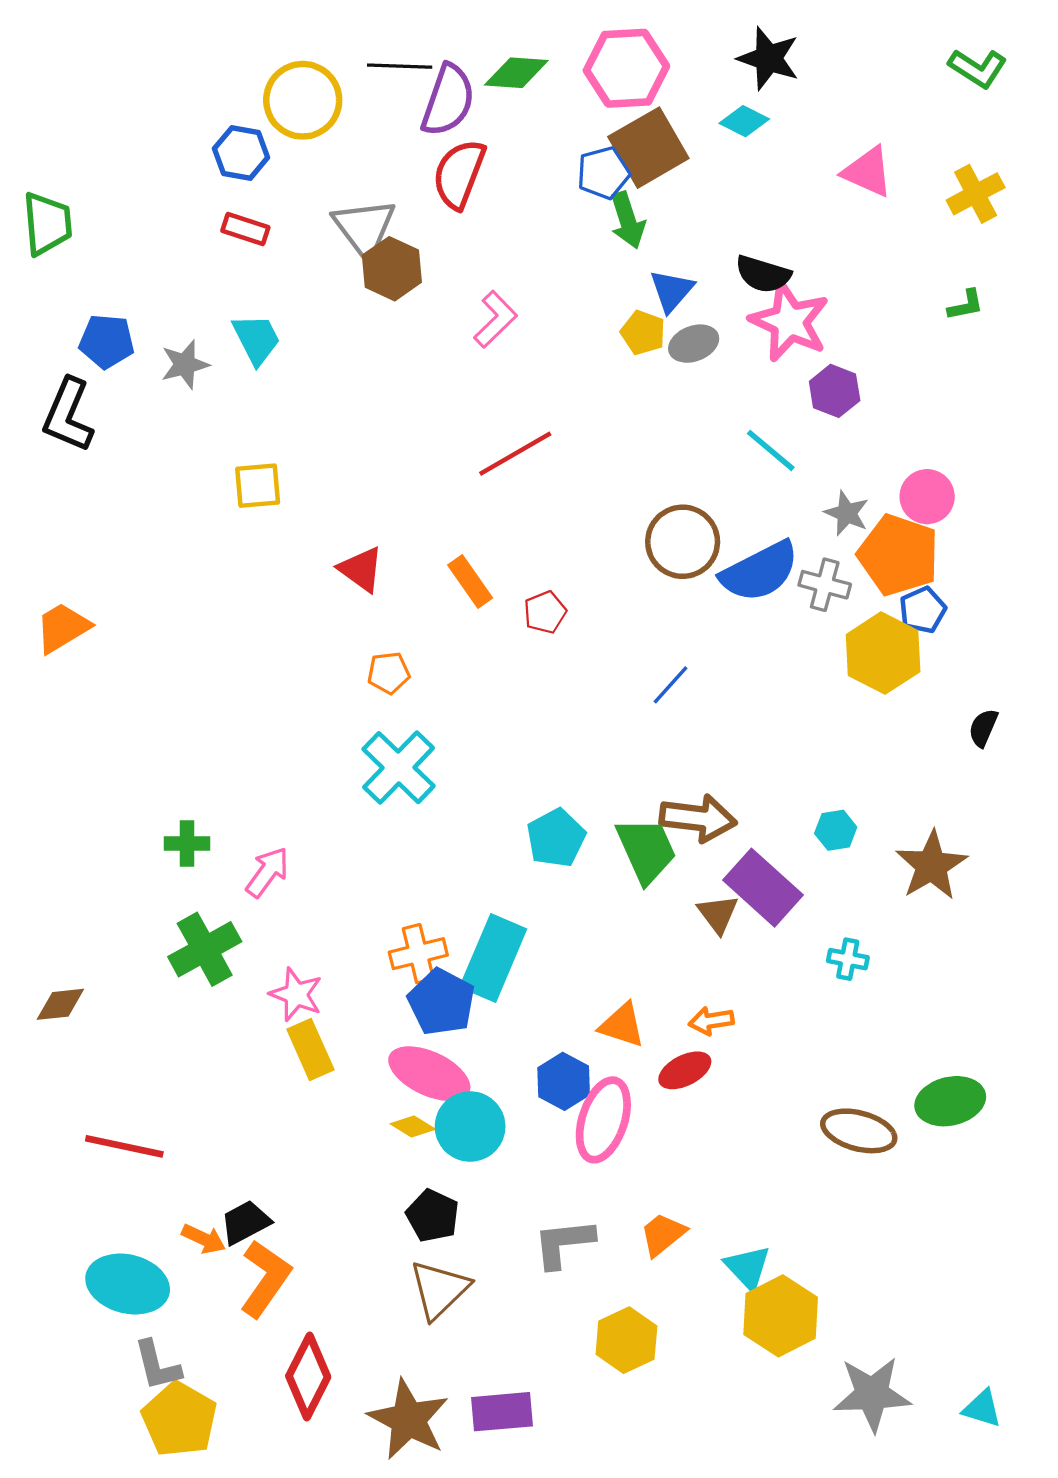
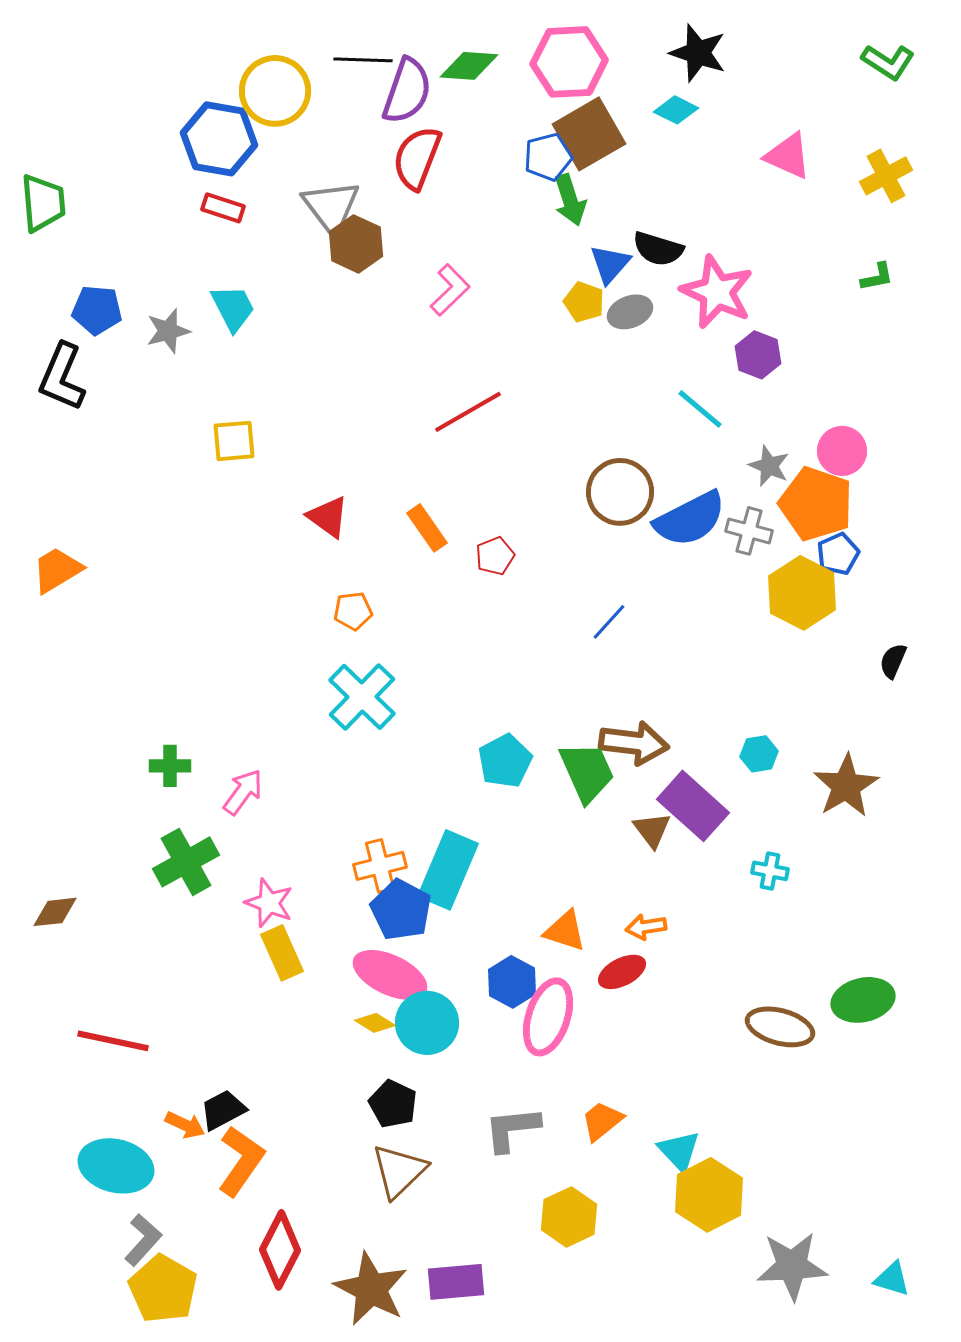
blue hexagon: (241, 153) -> (219, 139), size x1.5
black semicircle: (763, 274) -> (658, 249), moved
gray L-shape: (157, 1365) -> (143, 1240), turned -124

